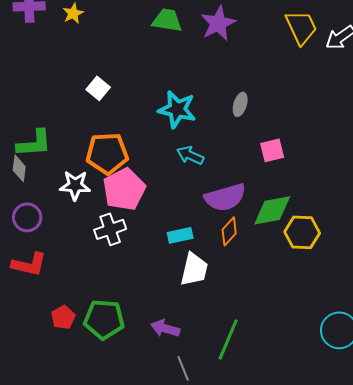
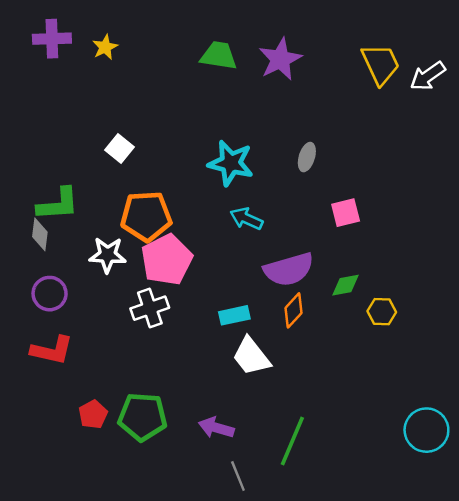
white square: (98, 88) -> (120, 149), moved
green diamond: (272, 210) -> (346, 285), size x0.6
yellow hexagon: (302, 232) -> (382, 312), size x0.7
white trapezoid: (194, 269) -> (251, 356), turned 129

